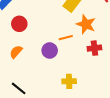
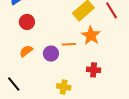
red cross: (94, 48) -> (94, 70), moved
orange semicircle: (16, 52) -> (26, 51), moved

